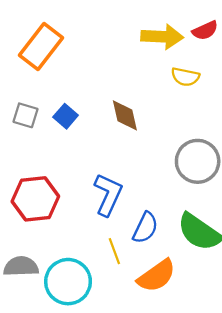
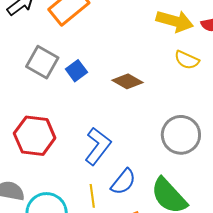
gray square: (25, 115) -> (42, 62), size x1.4
brown diamond: (125, 115) -> (127, 81), turned -60

